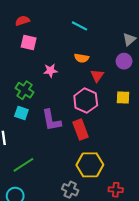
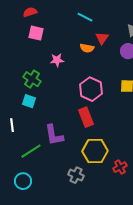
red triangle: (97, 76) -> (102, 38), moved
purple L-shape: (51, 120) -> (54, 135), moved
red cross: (116, 190) -> (120, 167), moved, turned -32

